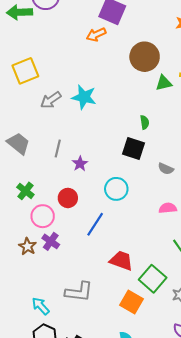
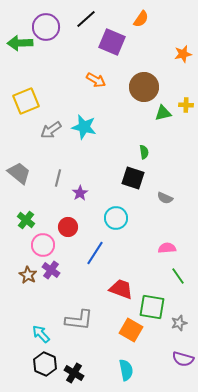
orange arrow: (96, 34) -> (96, 80), moved, turned -126
pink semicircle: (168, 208) -> (167, 248), moved
green square: (153, 279) -> (152, 307), turned -32

